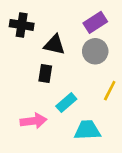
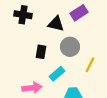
black triangle: (54, 45) -> (56, 24), moved
gray circle: (95, 51) -> (70, 47), moved

